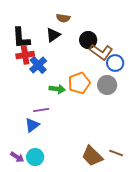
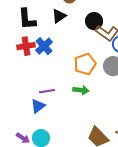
red cross: (25, 55) -> (26, 46), moved
green arrow: (57, 89) -> (81, 90), moved

